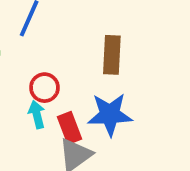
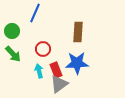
cyan arrow: (37, 114) -> (39, 71), moved

